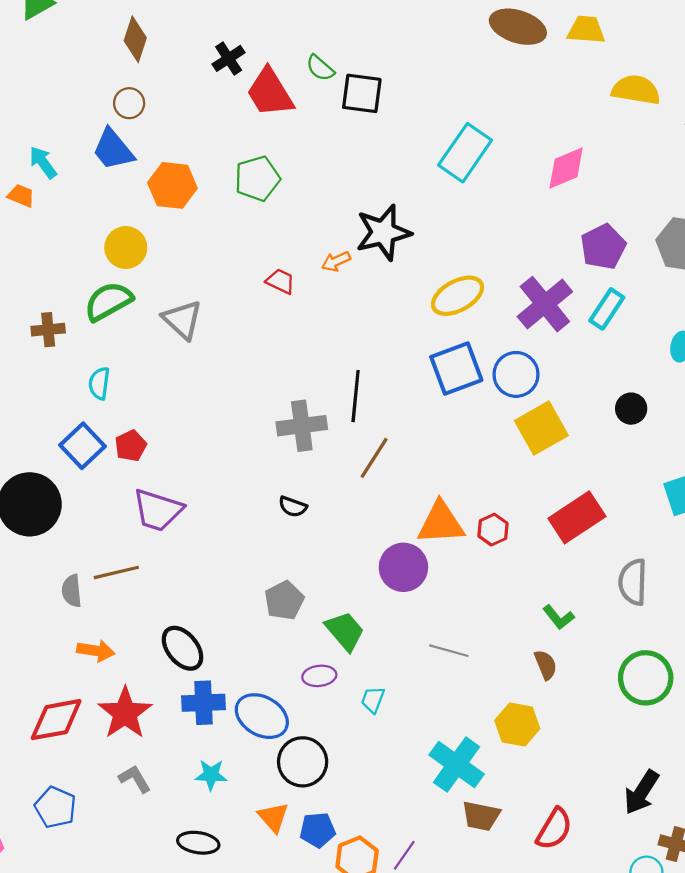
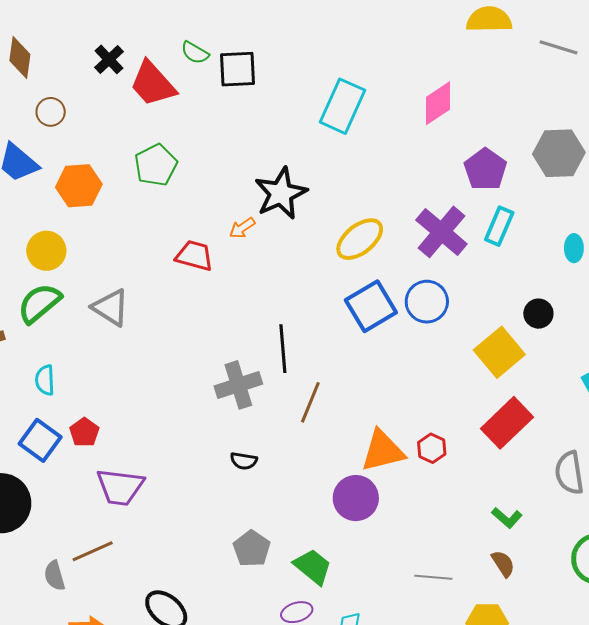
brown circle: (129, 103) -> (51, 112), moved
red trapezoid: (280, 281) -> (194, 256), size x1.4
yellow square: (541, 428) -> (499, 352), moved
gray line: (449, 651) -> (433, 577), moved

